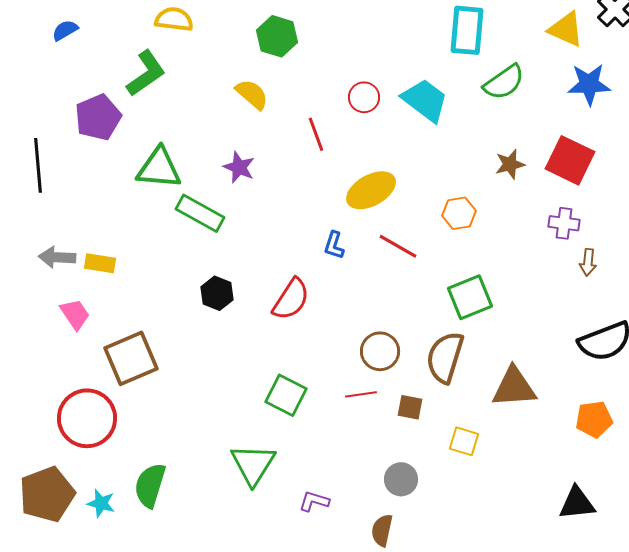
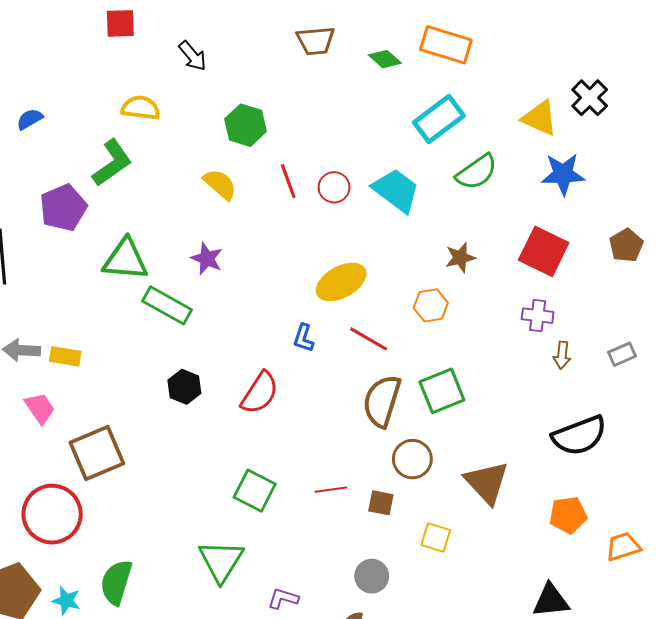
cyan rectangle: (467, 30) -> (439, 119), turned 48
red line: (316, 134) -> (288, 181), moved
brown star: (510, 164) -> (460, 258), moved
brown circle: (380, 351) -> (412, 459), moved
brown semicircle: (445, 357) -> (382, 401), moved
brown triangle: (514, 387) -> (487, 482), turned 51

